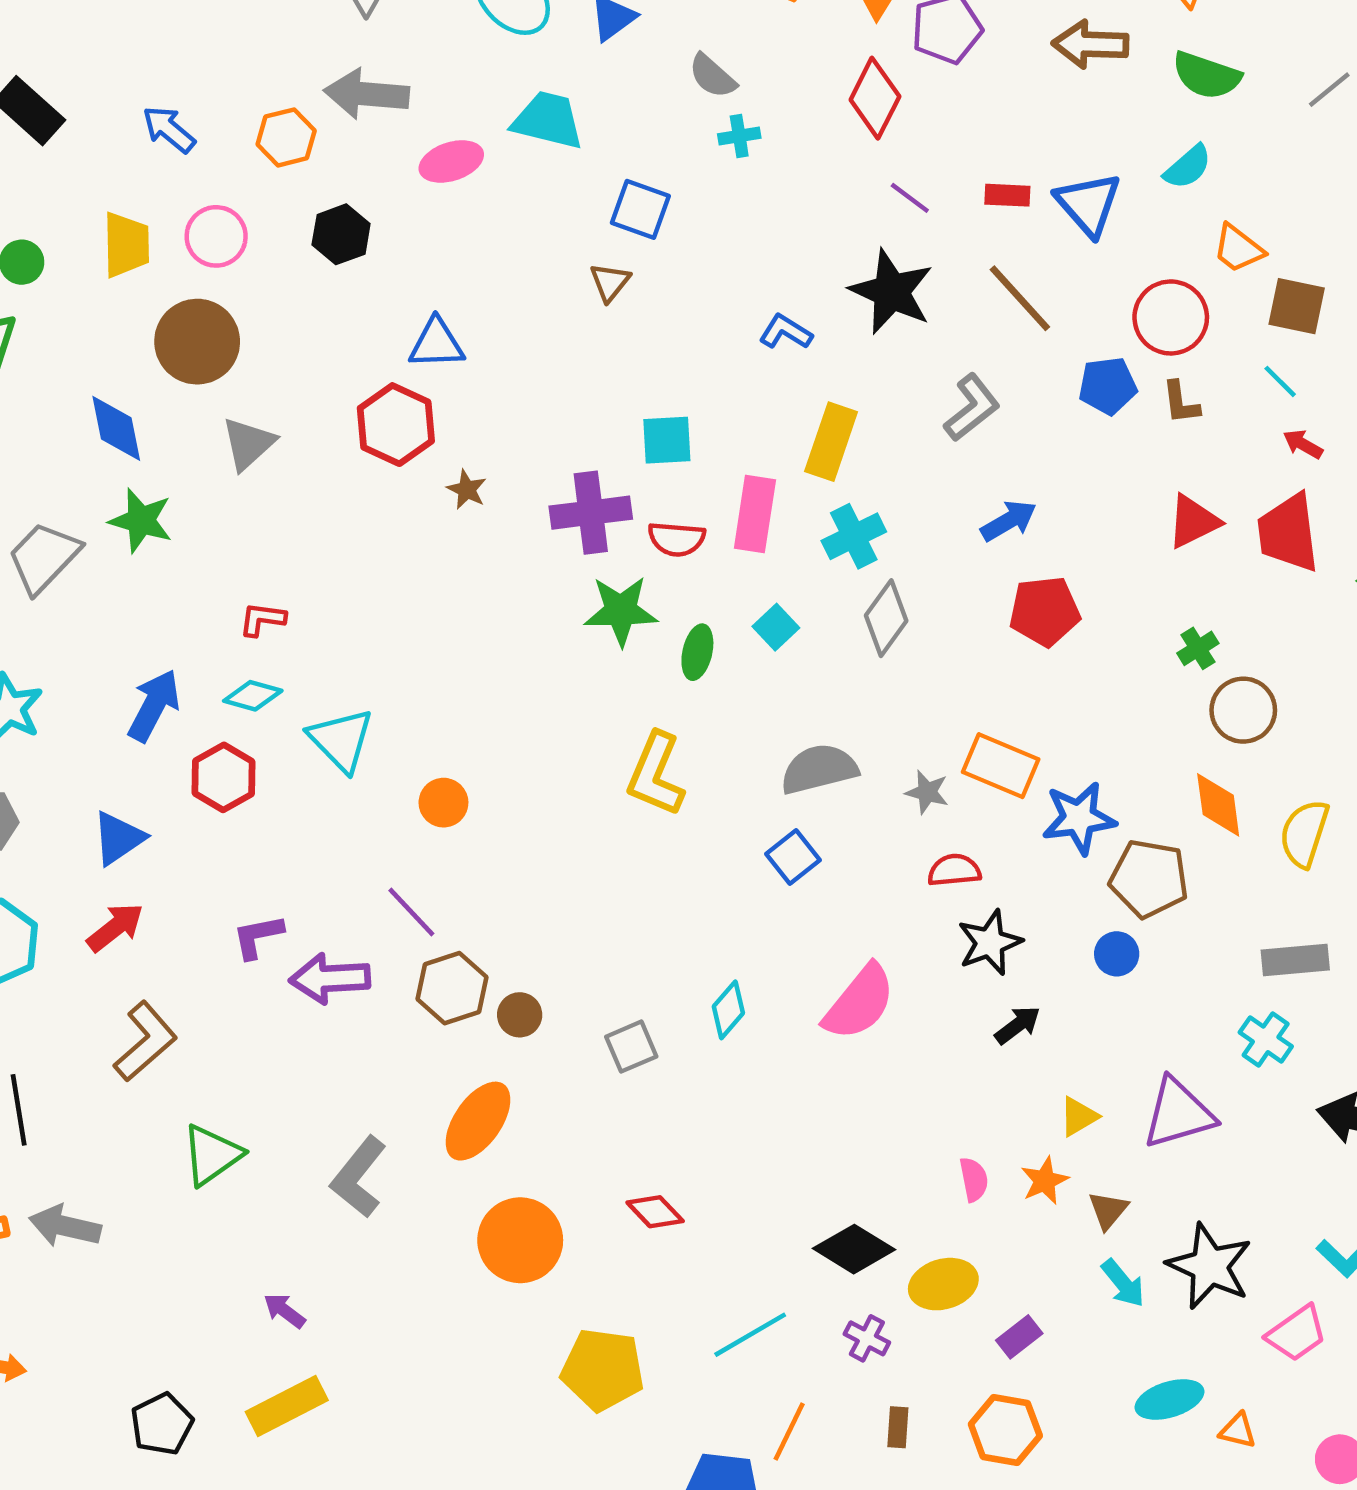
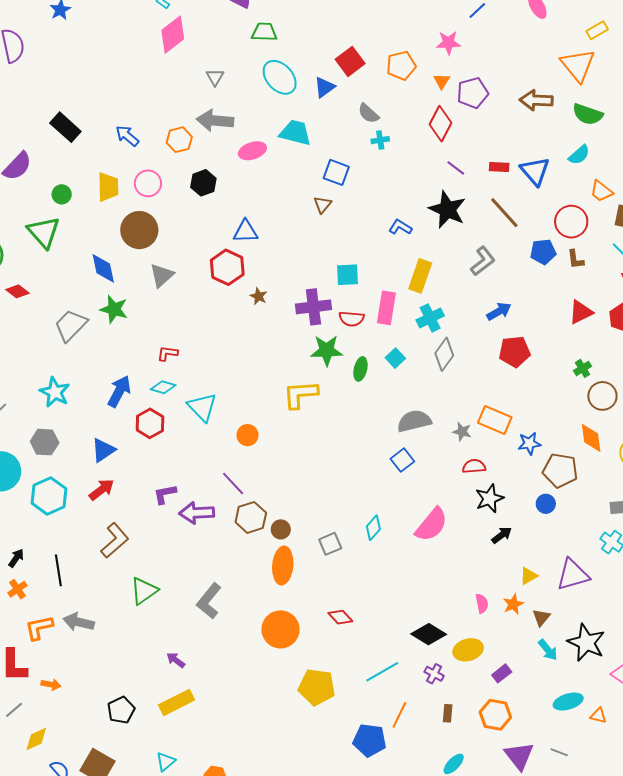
yellow L-shape: (656, 774) -> (300, 394), moved, turned 63
blue star: (1079, 818) -> (529, 443), size x0.7
orange ellipse: (478, 1121) -> (283, 566), moved, turned -30

